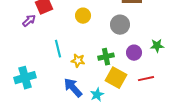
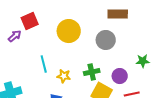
yellow circle: (83, 16) -> (69, 31), size x1.5
purple circle: (134, 53) -> (120, 76), moved

